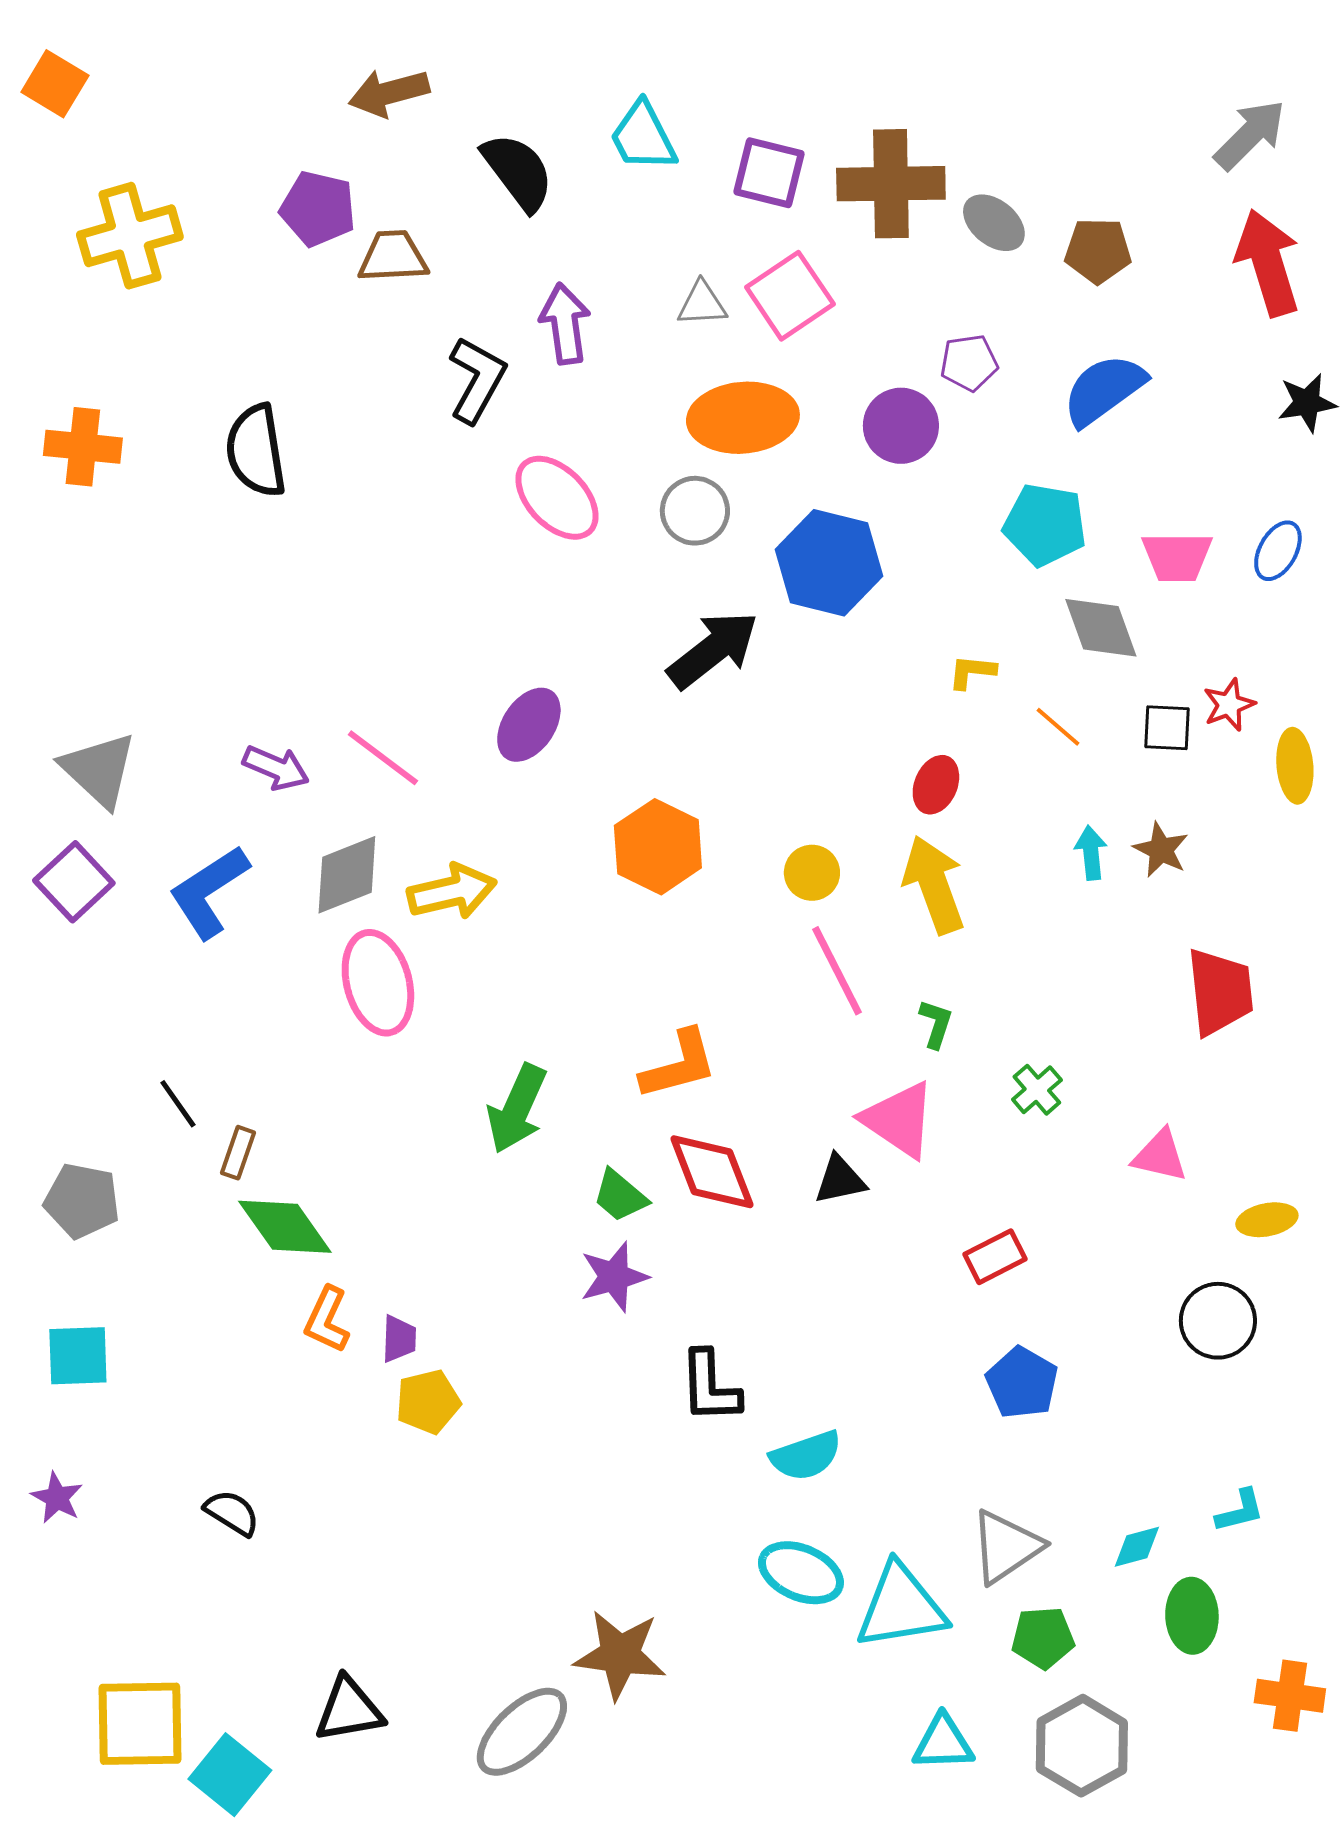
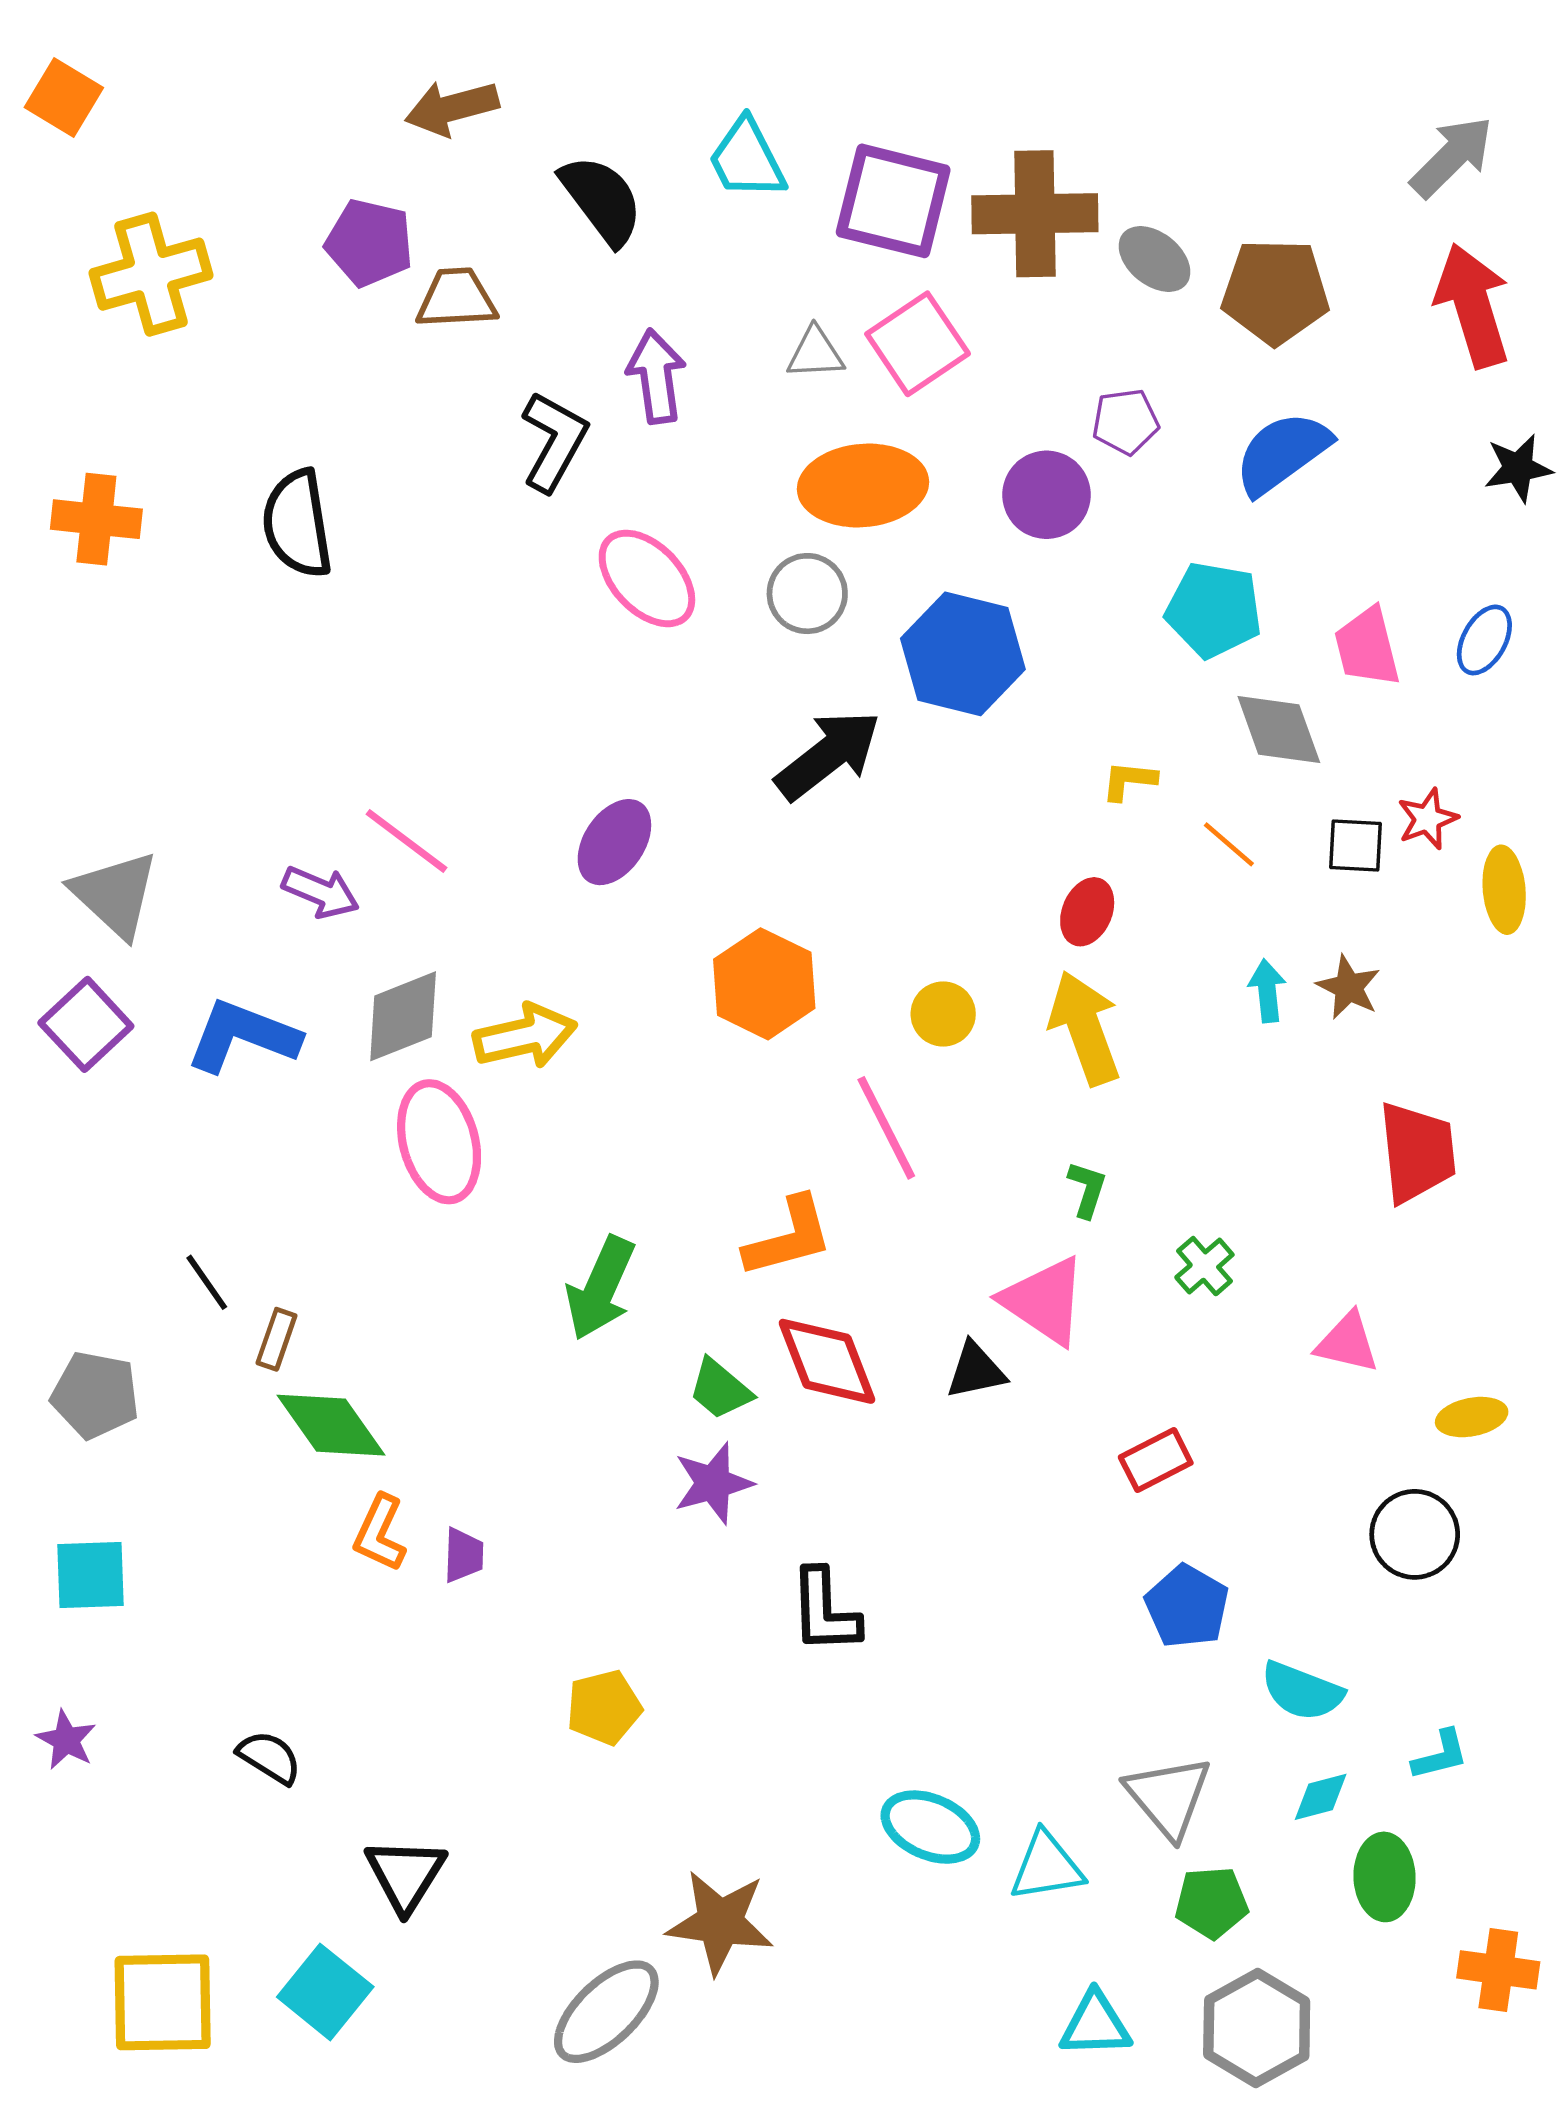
purple square: (769, 173) -> (893, 201), size x1.4
brown pentagon: (1098, 251) -> (1275, 292), size x1.4
pink trapezoid: (1177, 557) -> (1367, 647), turned 76
pink line: (383, 758) -> (407, 841), moved
blue L-shape: (209, 892) -> (243, 1036), turned 54
pink line: (837, 971) -> (886, 1128), moved
yellow pentagon: (428, 1402) -> (604, 1707), moved
cyan semicircle: (806, 1456) -> (1302, 1691), moved, turned 40
gray triangle: (1006, 1547) -> (1168, 1797), turned -36
cyan triangle: (901, 1607) -> (1047, 1867), size x0.7
black triangle: (349, 1710) -> (405, 1875), moved, turned -48
cyan square: (230, 1775) -> (325, 1992), moved

